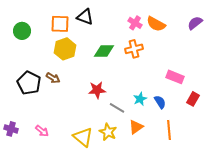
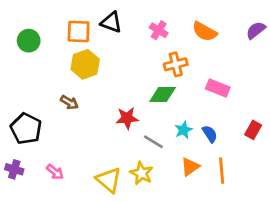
pink cross: (135, 23) -> (159, 30), moved
green diamond: (104, 51) -> (163, 95), moved
pink rectangle: (175, 77) -> (218, 88), moved
black pentagon: (29, 83) -> (26, 129), moved
orange triangle: (136, 127) -> (190, 167), moved

